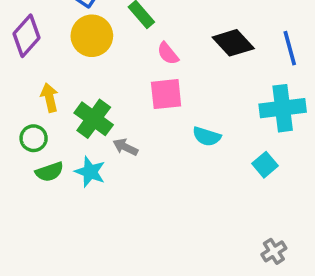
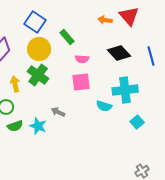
pink semicircle: (168, 53) -> (82, 59), turned -48
cyan cross: (283, 108) -> (125, 90), moved
green cross: (94, 119) -> (38, 75), moved

